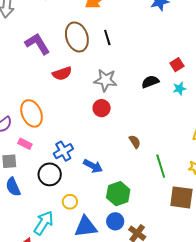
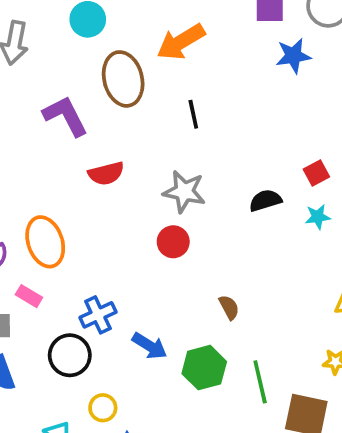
brown ellipse: (77, 37) -> (123, 79), moved
green line: (161, 166) -> (260, 382), moved
green hexagon: (118, 194) -> (204, 368), moved

